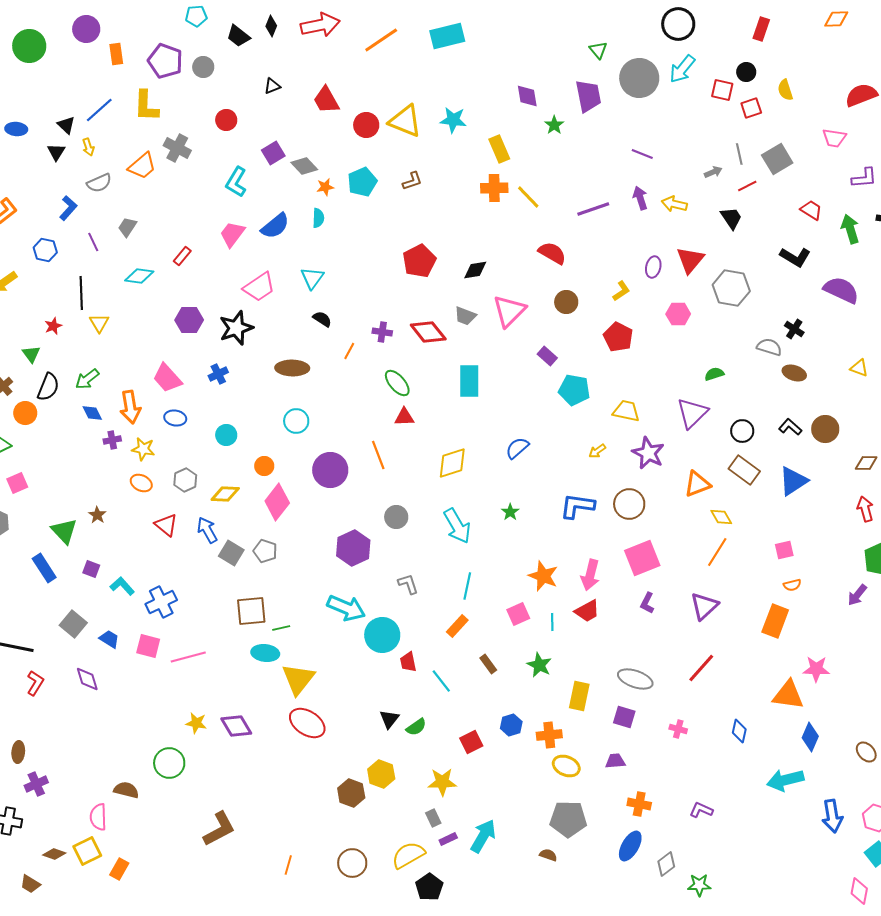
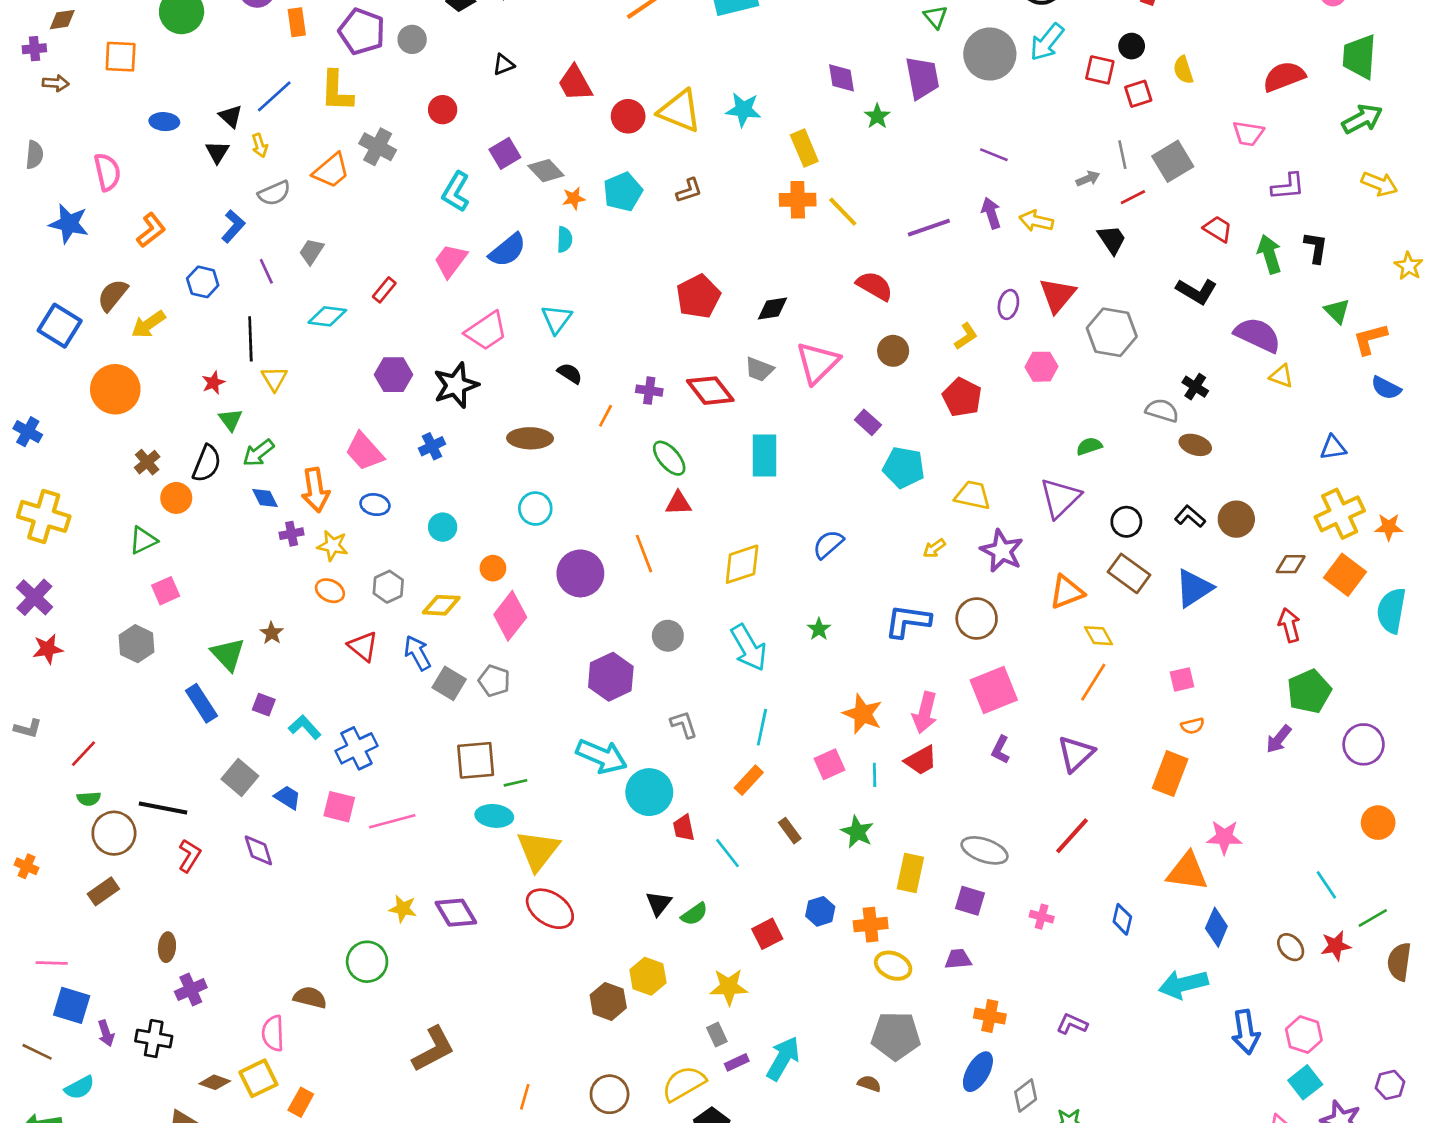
green triangle: (31, 354) -> (231, 420), moved
yellow triangle: (859, 368) -> (1281, 376), moved

